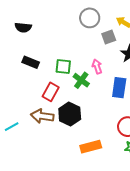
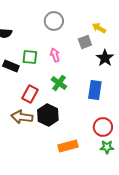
gray circle: (90, 18) -> (54, 21), moved
green square: (63, 66) -> (30, 57), moved
pink arrow: (97, 66) -> (55, 55), moved

